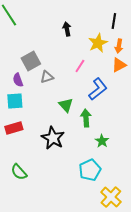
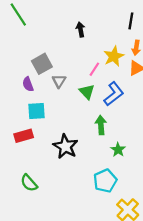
yellow star: (98, 43) -> (114, 56), moved
gray triangle: (47, 77) -> (59, 81), turned -40
cyan square: (15, 101) -> (36, 111), moved
green triangle: (66, 105) -> (87, 92), moved

